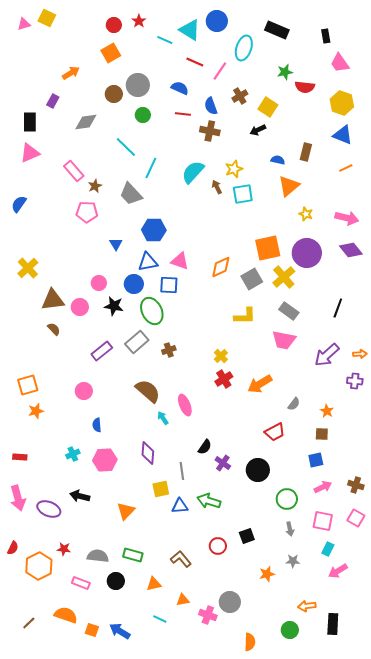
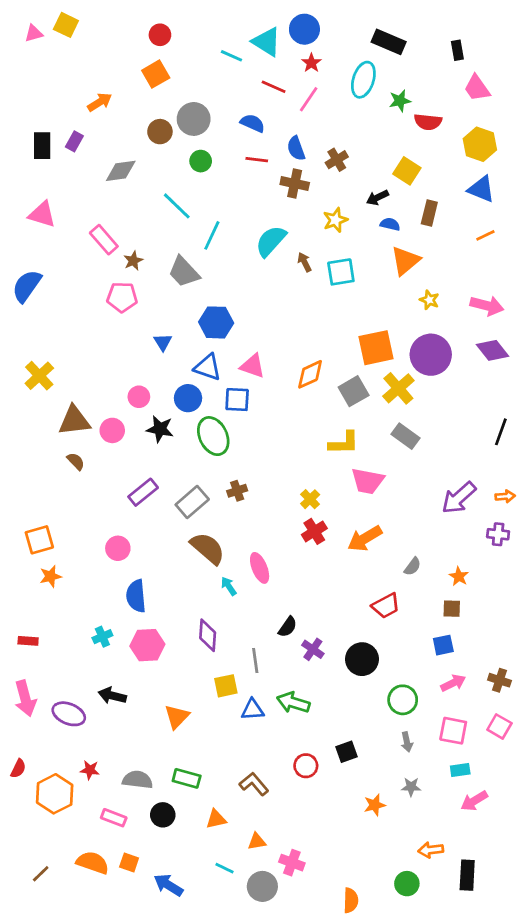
red star: (139, 21) -> (311, 63), moved
cyan ellipse: (244, 48) -> (363, 80), moved
brown cross: (240, 96) -> (337, 160), moved
yellow square: (268, 107) -> (407, 171), moved
black rectangle: (30, 122) -> (42, 146), moved
black arrow: (258, 130) -> (377, 198), moved
pink triangle: (30, 153) -> (42, 214), turned 40
yellow star: (234, 169) -> (335, 220), moved
blue semicircle: (19, 204) -> (27, 286), size x1.4
blue triangle: (148, 262) -> (208, 367), turned 30
black line: (338, 308) -> (501, 432), moved
pink trapezoid: (284, 340) -> (368, 481), moved
gray rectangle: (137, 342) -> (192, 502), moved
blue semicircle: (97, 425) -> (136, 596), size x1.6
cyan rectangle: (328, 549) -> (460, 770), turned 56
gray circle: (230, 602) -> (262, 886), moved
orange square: (92, 630) -> (129, 863), moved

